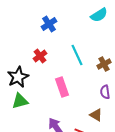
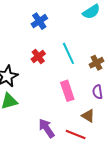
red cross: (40, 56) -> (38, 56), moved
pink rectangle: (62, 87) -> (67, 91), moved

